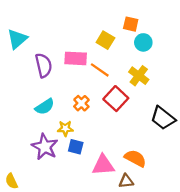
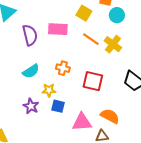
orange line: (100, 70) -> (91, 39), moved
red square: (116, 99) -> (93, 81), moved, turned -30
orange cross: (81, 103) -> (63, 68), turned -32
purple star: (45, 147) -> (31, 106), size x0.7

